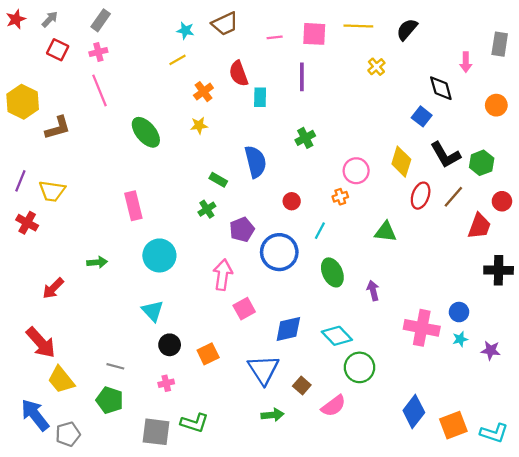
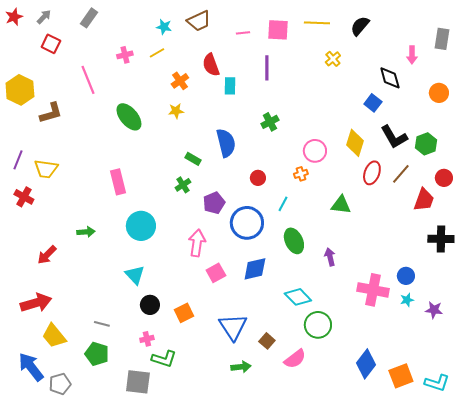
pink cross: (98, 52) -> (125, 55), moved
blue diamond: (288, 329) -> (255, 269), moved
red arrow: (41, 343) -> (36, 303), turned -64
green L-shape: (194, 423) -> (164, 359), moved

